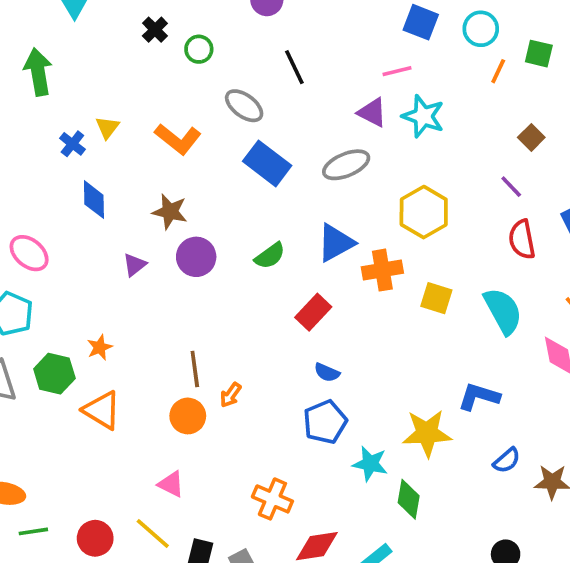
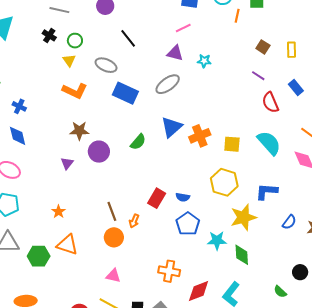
cyan star: (423, 116) -> (204, 61), moved, size x0.6
yellow triangle: (107, 127) -> (69, 60), moved
blue diamond: (94, 200) -> (18, 136), moved
yellow hexagon: (424, 212) -> (224, 182), moved
red rectangle: (313, 312) -> (157, 198), moved
green hexagon: (54, 374) -> (39, 256), moved

